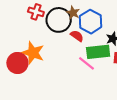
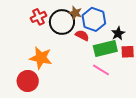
red cross: (36, 12) -> (38, 17), turned -35
red circle: (17, 63) -> (28, 81), moved
pink line: (87, 63) -> (101, 70), moved

